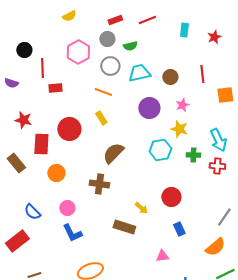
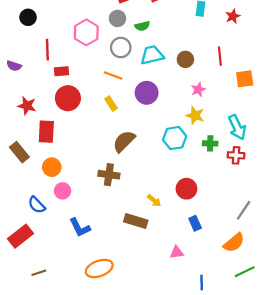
black circle: (24, 50) -> (28, 17), moved
purple circle: (149, 108) -> (147, 93), moved
red circle: (69, 129) -> (68, 98), moved
orange circle: (56, 173) -> (52, 167), moved
pink circle: (67, 208) -> (63, 191), moved

